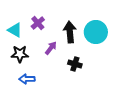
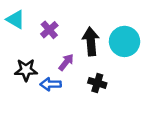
cyan triangle: (15, 30) -> (16, 19), moved
blue arrow: (27, 79) -> (51, 84), moved

